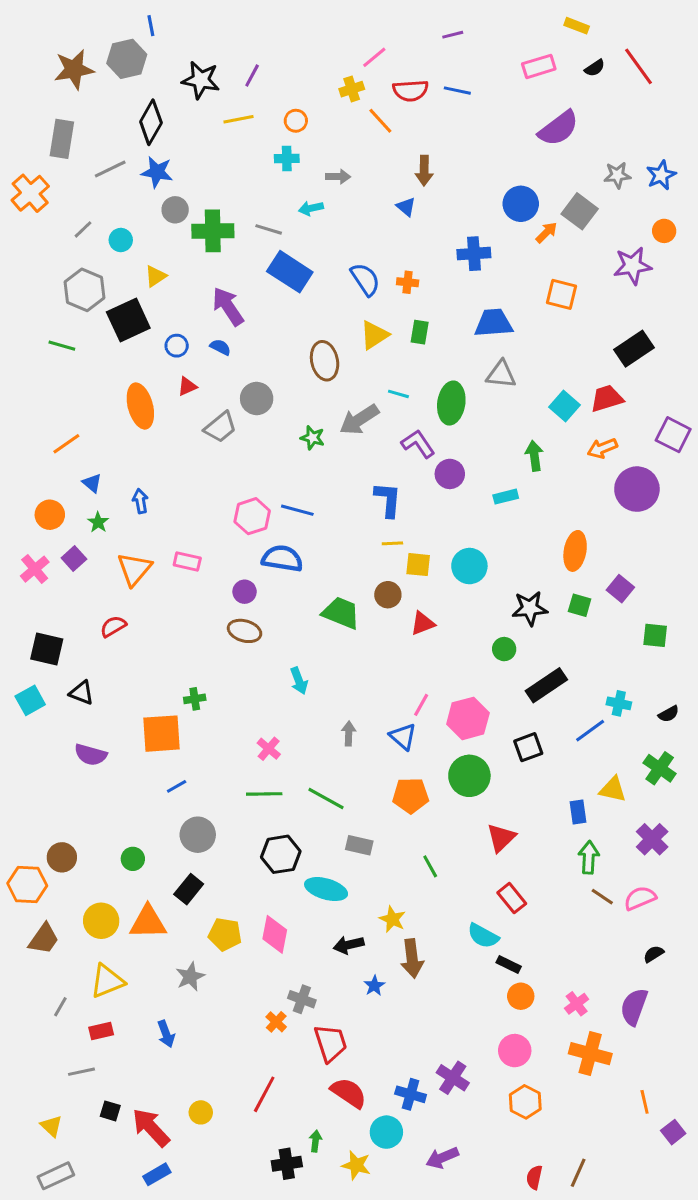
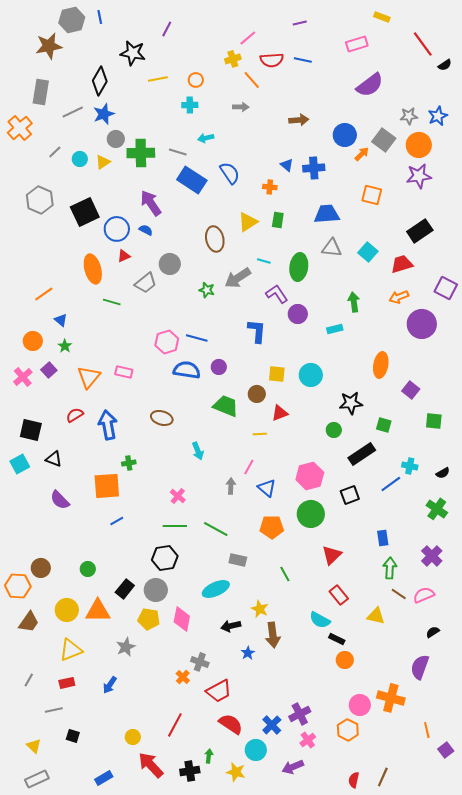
gray hexagon: (127, 59) -> (72, 20), moved
black semicircle: (595, 68) -> (445, 65), moved
purple line: (252, 75) -> (167, 29), moved
brown arrow: (424, 171) -> (299, 120), moved, turned -96
blue star: (157, 172) -> (104, 114), turned -30
gray arrow: (338, 177) -> (241, 107), moved
blue triangle: (406, 207) -> (287, 165), moved
orange circle: (664, 231) -> (419, 145), moved, size x1.6
yellow triangle: (155, 276) -> (103, 162), moved
blue semicircle: (365, 279) -> (230, 173), moved
gray hexagon: (85, 290) -> (40, 200), moved
green line: (62, 346) -> (112, 302), moved
blue circle: (177, 346) -> (117, 229), size x1.6
cyan square: (565, 406) -> (368, 252), moved
blue arrow: (140, 501) -> (108, 425), moved, size x1.8
yellow line: (392, 543) -> (260, 434), moved
purple circle: (245, 592) -> (219, 367), moved
green square: (580, 605) -> (384, 425), moved
pink line: (421, 705) -> (249, 467), moved
purple semicircle: (91, 755) -> (60, 500), turned 30
yellow triangle: (613, 789) -> (376, 616), moved
gray circle: (198, 835) -> (156, 590), moved
black hexagon: (281, 854) -> (165, 558), moved
cyan ellipse: (326, 889) -> (216, 589), turned -40
pink cross: (577, 1004) -> (308, 740), moved
gray line: (60, 1007) -> (29, 680), moved
blue arrow: (166, 1034) -> (110, 685), turned 54
red trapezoid: (331, 1043) -> (219, 691), turned 80
pink circle: (515, 1051) -> (360, 705), moved
purple cross: (453, 1078) -> (300, 714), turned 30
blue cross: (411, 1094) -> (272, 725), turned 30
red arrow: (151, 1128) -> (151, 765), moved

